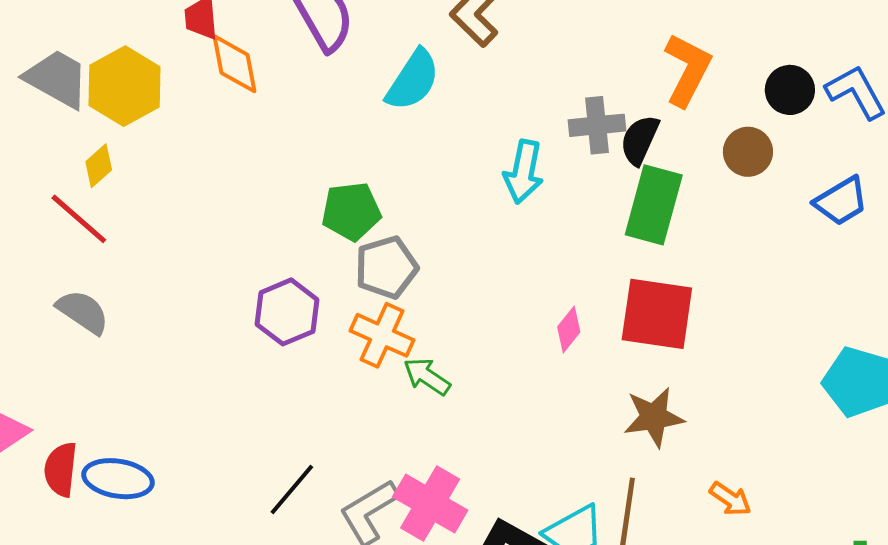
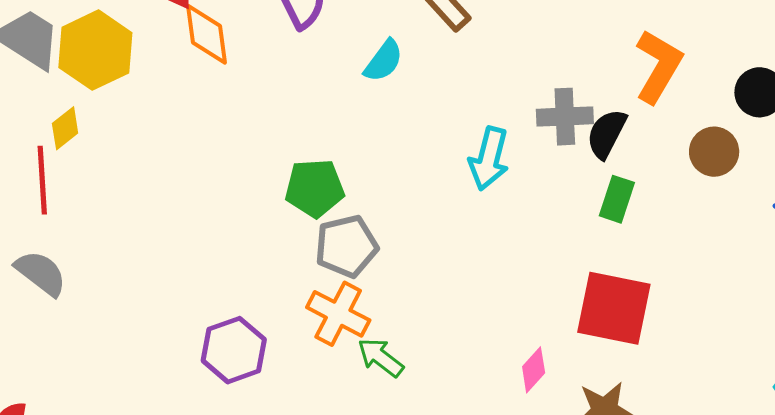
cyan semicircle: (413, 80) -> (384, 61), size x0.7
green rectangle: (654, 205) -> (617, 199), size x0.6
red line: (79, 219) -> (42, 180), turned 42
purple hexagon: (287, 312) -> (234, 350), moved
pink diamond: (569, 329) -> (534, 370), moved

